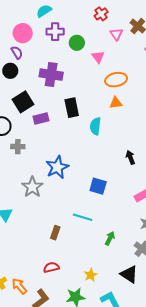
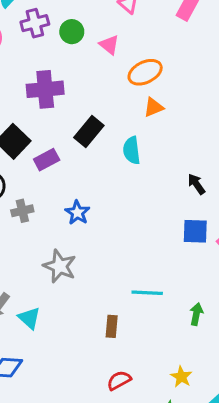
black rectangle: (72, 108) -> (89, 132), turned 66
blue star: (57, 167) -> (77, 213), moved, size x0.7
blue square: (98, 186) -> (195, 231), moved

